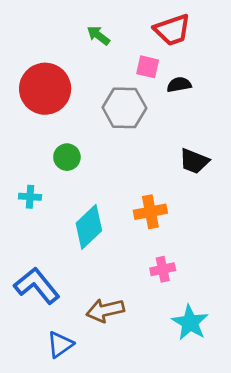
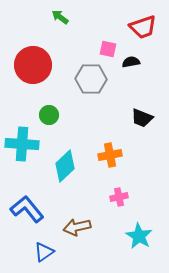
red trapezoid: (172, 30) -> (143, 27), moved
green arrow: (98, 35) -> (60, 17), moved
cyan cross: (30, 197) -> (22, 144), size x2.0

